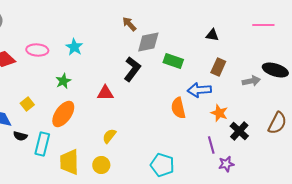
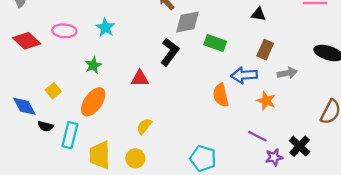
gray arrow: (251, 81) -> (287, 73), moved
black cross: (239, 131) -> (300, 146), moved
purple line: (211, 145) -> (257, 136), turned -48

